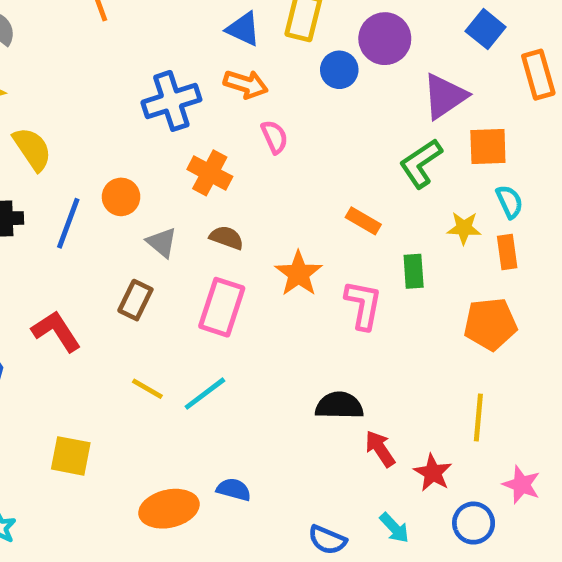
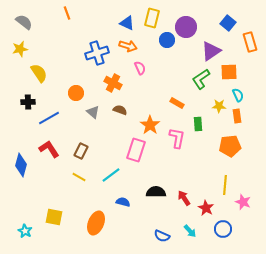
blue line: (68, 223) -> (49, 118), moved, turned 40
brown rectangle: (135, 300) -> (81, 151), moved
pink rectangle: (222, 307) -> (136, 150), moved
yellow line: (147, 389) -> (79, 177), moved
black semicircle: (339, 406) -> (156, 192), moved
yellow square: (71, 456) -> (54, 217), moved
pink star: (522, 485) -> (243, 202), moved
blue semicircle: (234, 489) -> (123, 202), moved
orange ellipse: (169, 509) -> (96, 223), turned -55

